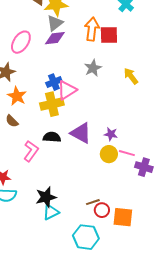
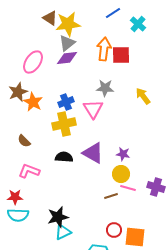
gray star: (93, 68) -> (105, 88), turned 30
pink triangle: (67, 90) -> (93, 109), moved, turned -30
orange star: (17, 96) -> (33, 102), moved
pink L-shape: (31, 151) -> (29, 171), moved, turned -105
pink line: (127, 153) -> (128, 188), moved
brown line: (93, 202) -> (111, 196), moved

